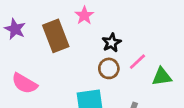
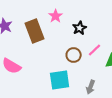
black star: (112, 43) -> (80, 28), moved

